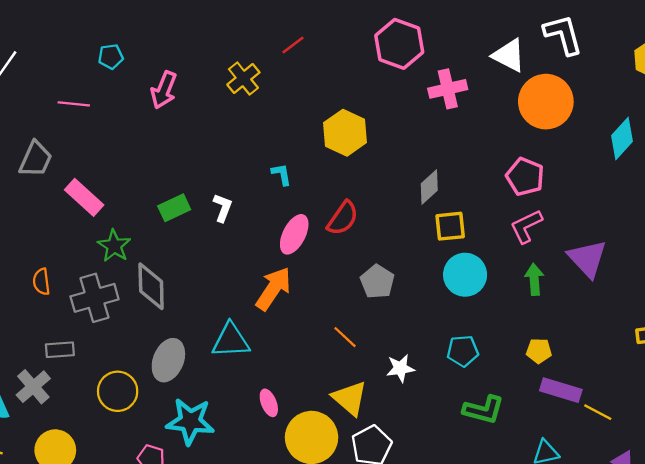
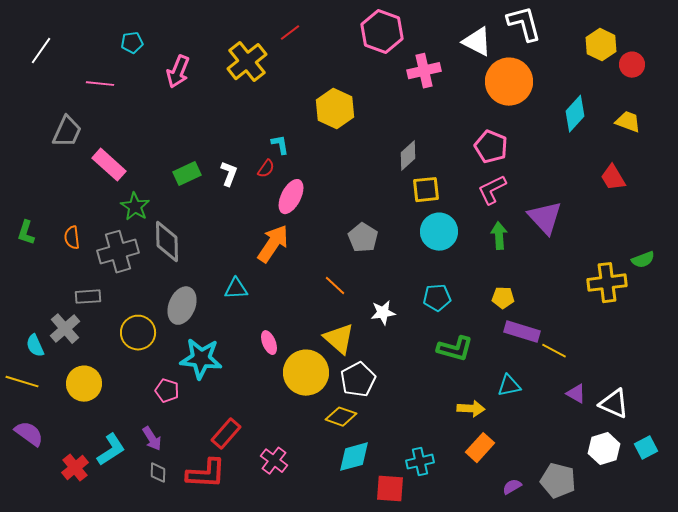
yellow cross: (243, 78) -> (247, 62), size x1.4
red semicircle: (343, 218) -> (266, 169), moved, size x0.6
cyan triangle: (231, 341) -> (236, 289), size x0.7

